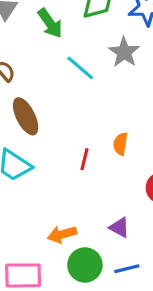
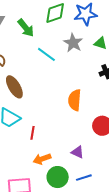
orange semicircle: (120, 144) -> (75, 100), size x1.5
red line: (85, 159) -> (33, 133), moved

